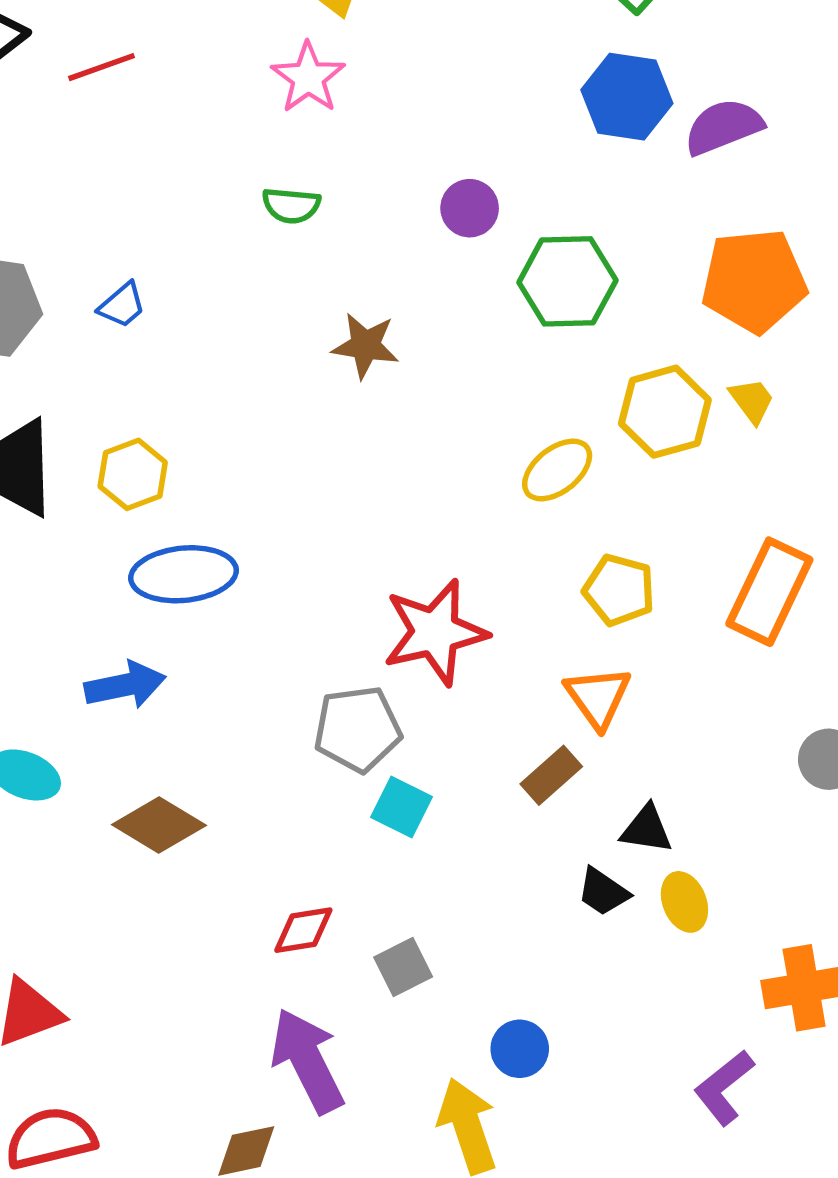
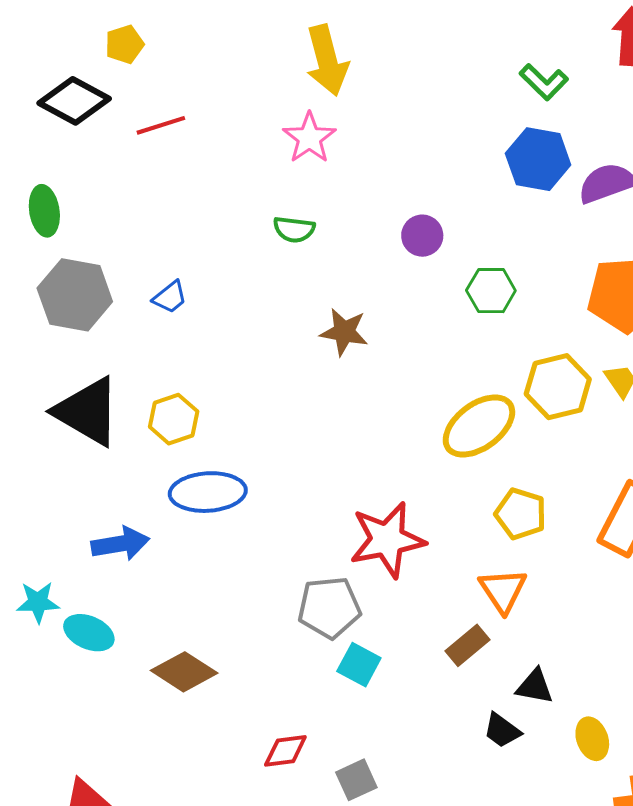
green hexagon: (567, 281) -> (491, 291), size x0.7
yellow ellipse: (557, 470) -> (479, 426), size x1.4
blue arrow: (125, 685) -> (120, 544), moved
yellow ellipse: (684, 902) -> (592, 739), moved

